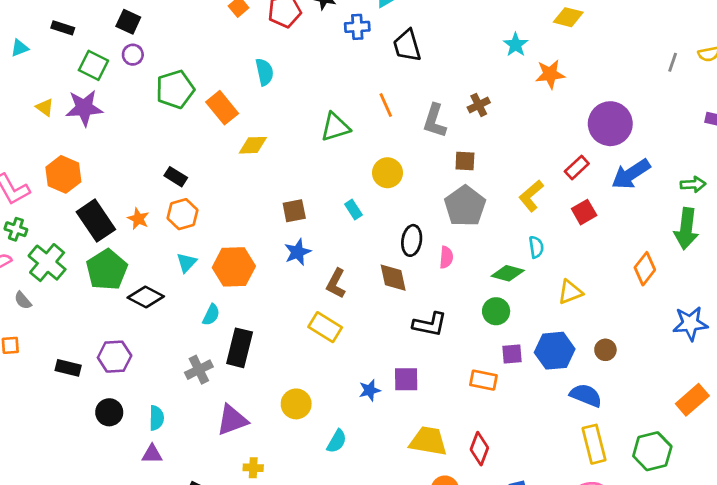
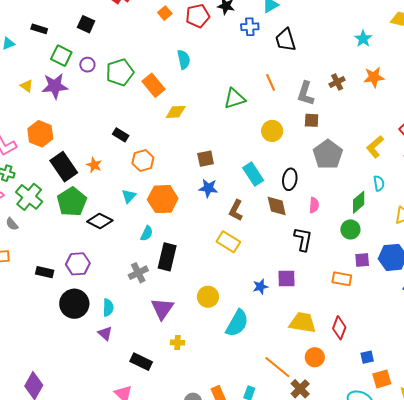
purple circle: (133, 55) -> (87, 65), moved
orange star: (550, 74) -> (374, 77), moved
brown square: (465, 161) -> (312, 120), moved
cyan rectangle: (353, 209) -> (253, 174), moved, size x1.6
orange hexagon: (182, 214) -> (143, 161), moved
blue star: (298, 252) -> (208, 188), turned 30
pink semicircle: (446, 257) -> (314, 205), moved
green diamond: (508, 273) -> (359, 202), turned -55
black L-shape: (430, 324) -> (303, 239), turned -90
black circle: (109, 412) -> (74, 304), size x1.5
purple triangle: (232, 420) -> (162, 309), turned -35
cyan semicircle: (337, 441) -> (237, 323), size x1.6
purple triangle: (152, 454) -> (105, 333), turned 42

